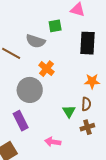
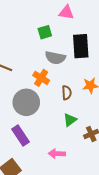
gray semicircle: (36, 41) -> (55, 58), moved
brown semicircle: (86, 104) -> (67, 93), moved
green triangle: (69, 111) -> (70, 120), turned 32

